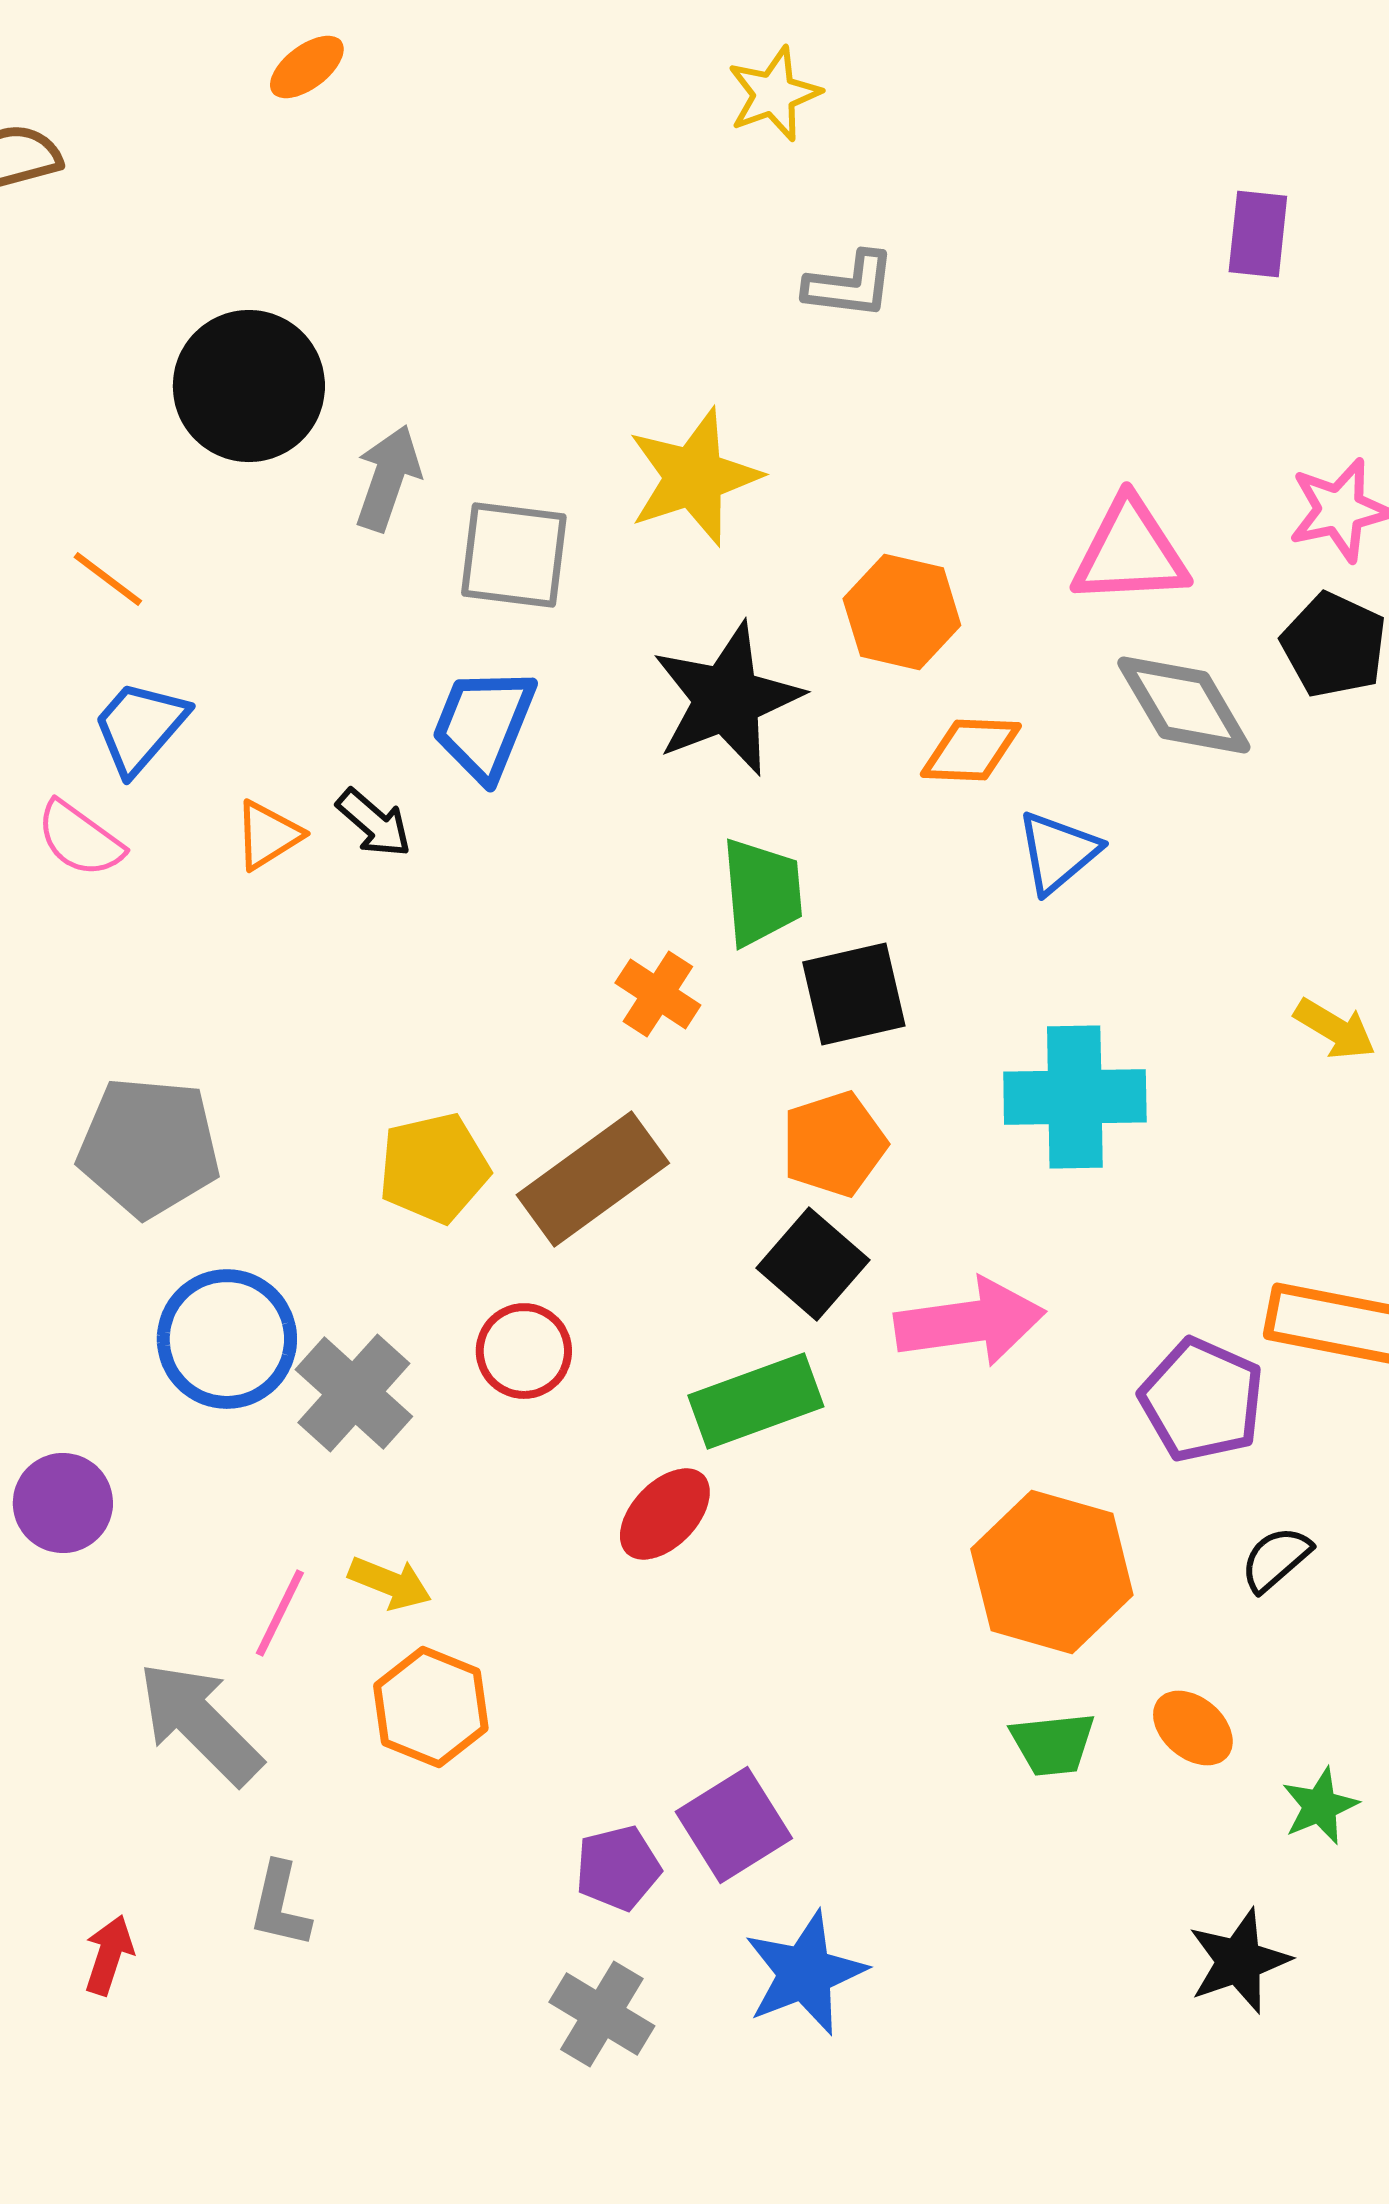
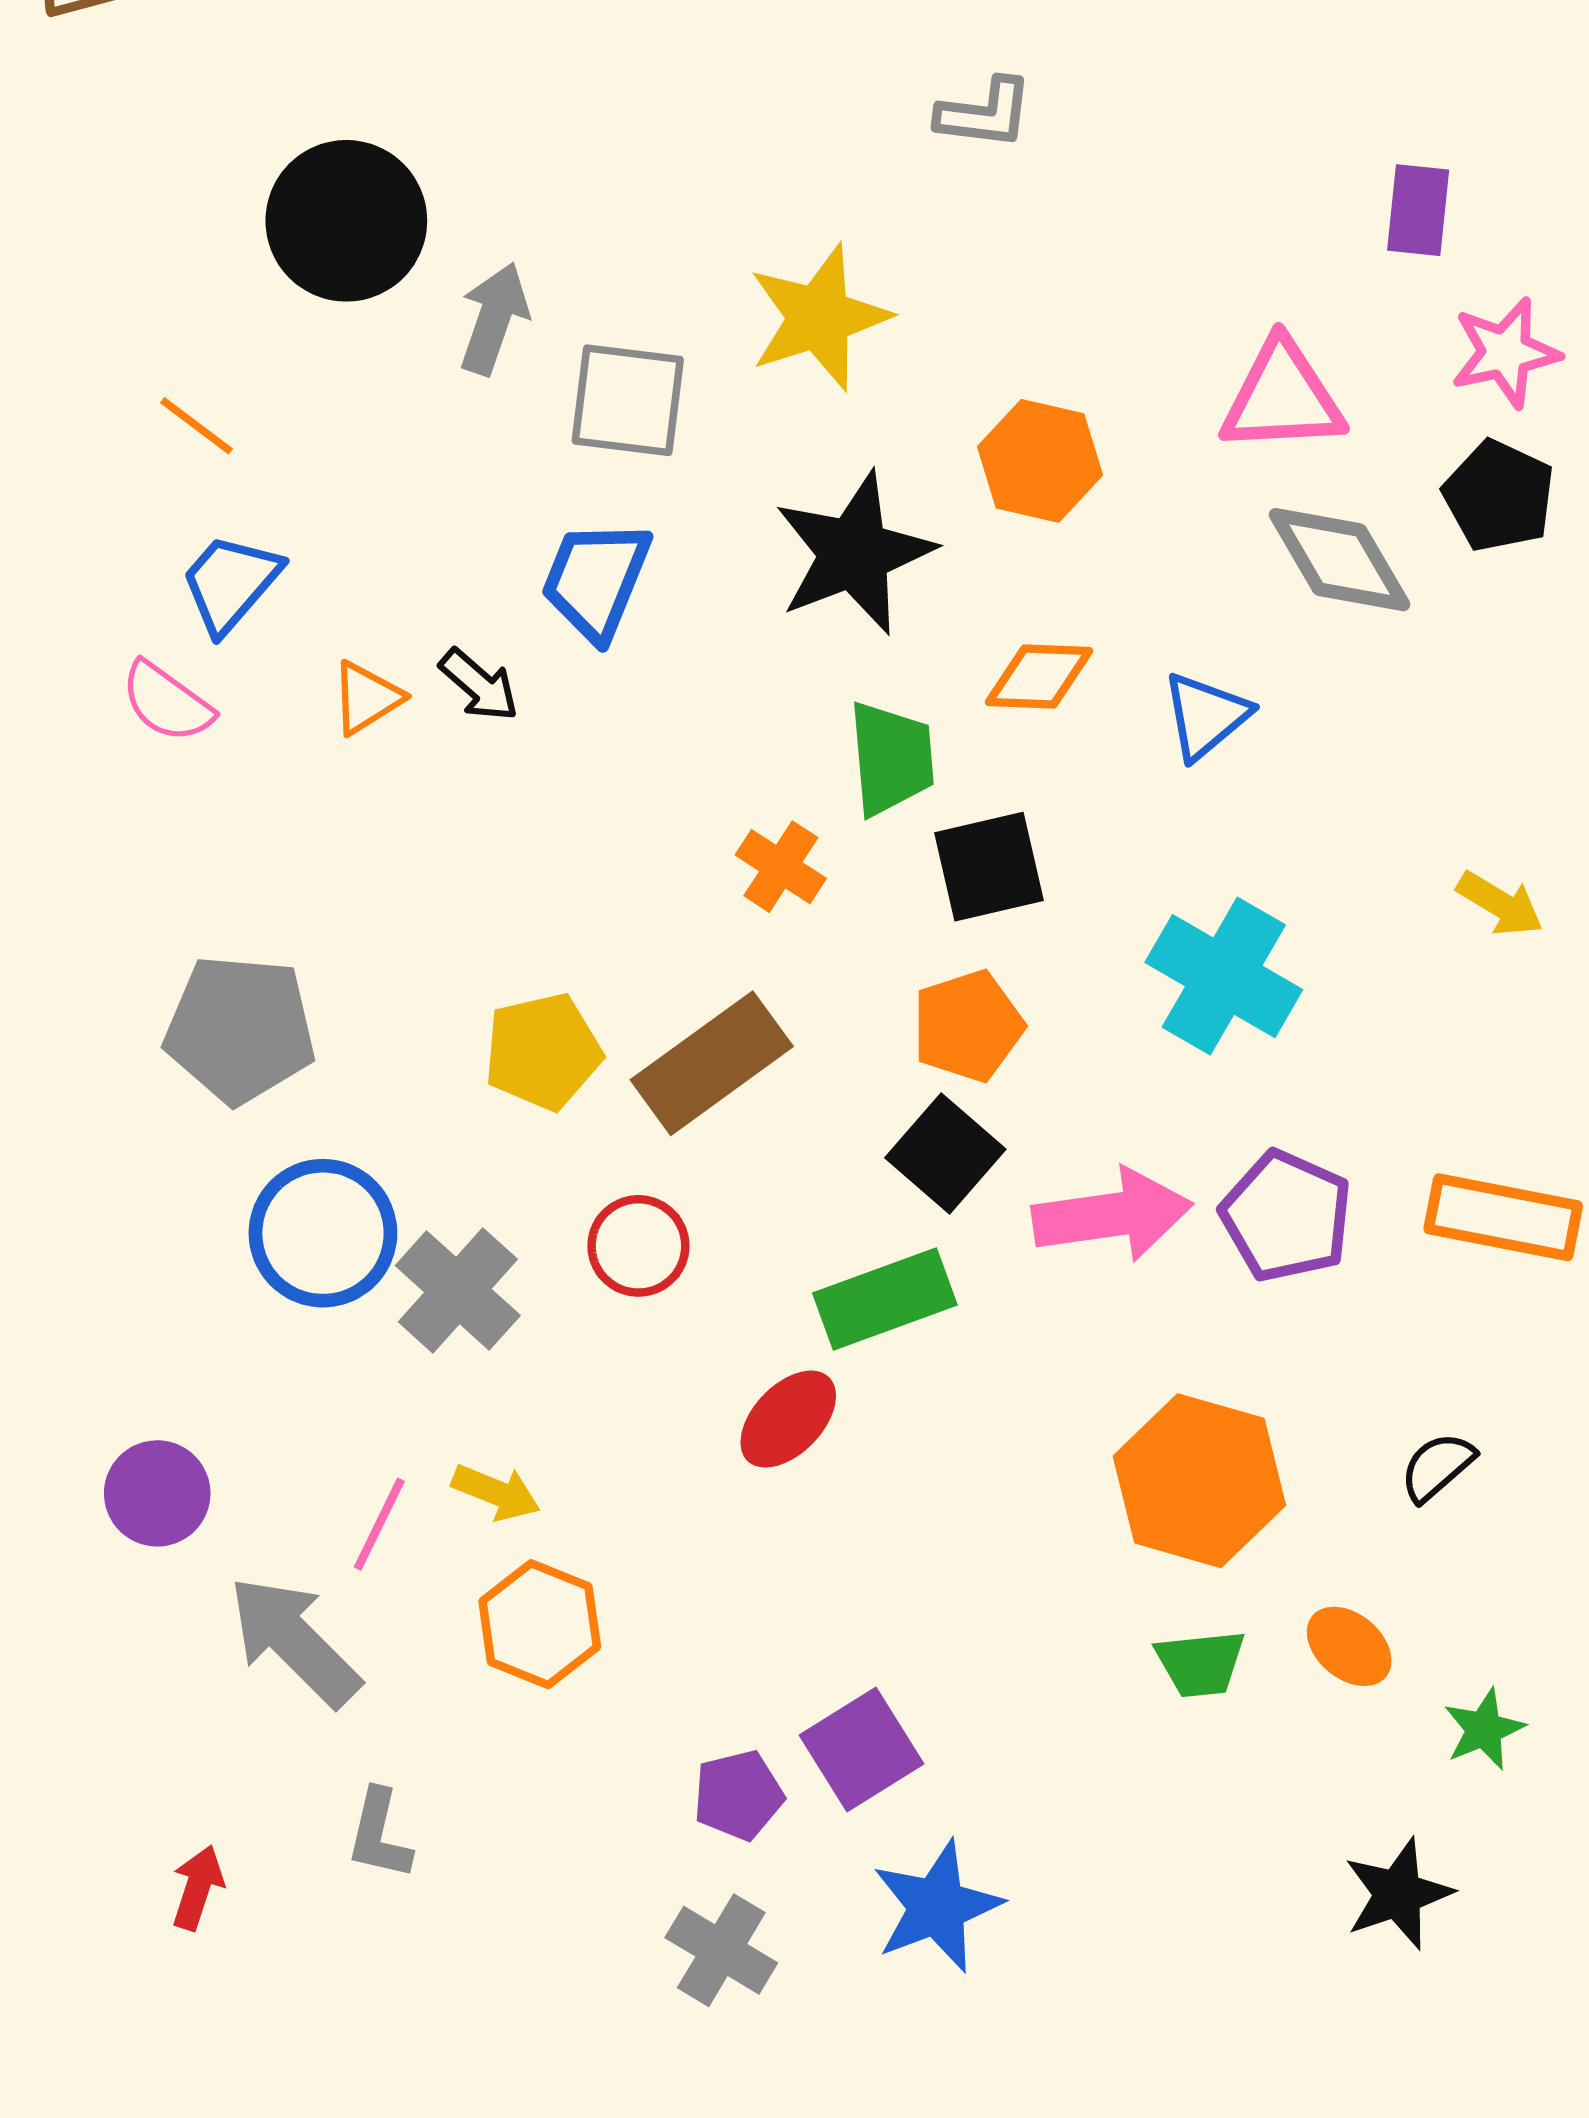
purple rectangle: (1258, 234) -> (1418, 210), moved
orange diamond: (971, 750) -> (1039, 677), moved
cyan cross: (1075, 1097) -> (1224, 976), turned 31
purple pentagon: (1202, 1400) -> (1286, 1216), moved
purple circle: (63, 1503) -> (157, 1493), moved

